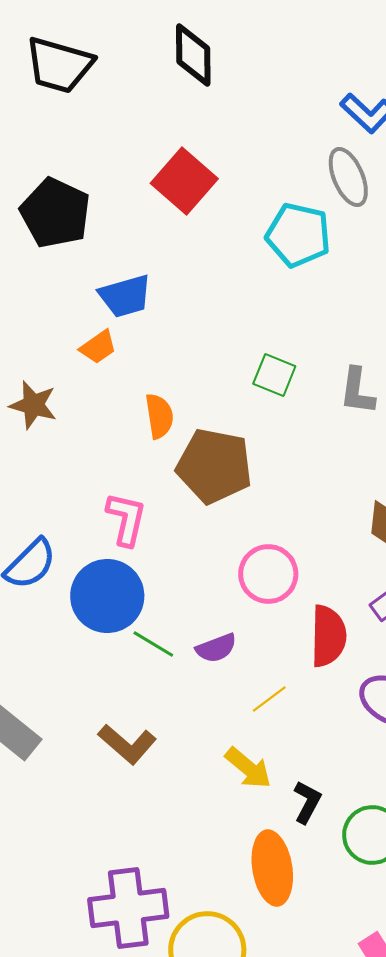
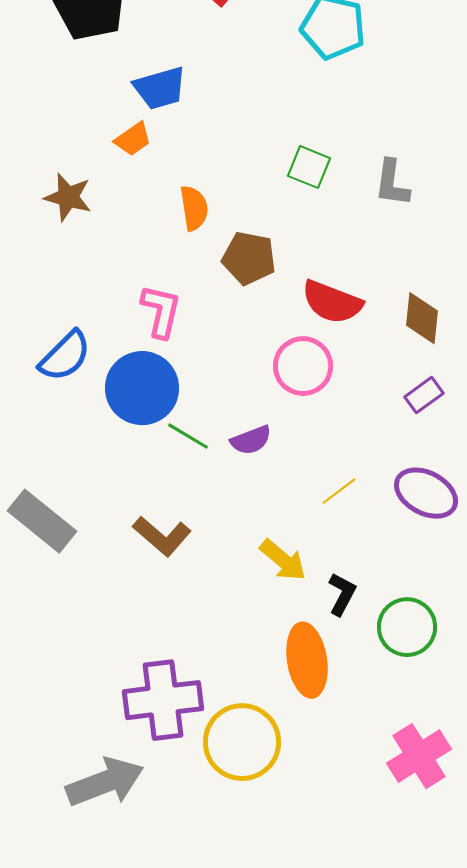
brown pentagon: (214, 466) -> (249, 258), size x0.7
red semicircle: (328, 636) -> (332, 302), moved, turned 110
yellow line: (269, 699) -> (339, 491), moved

